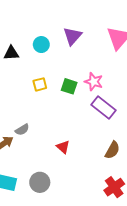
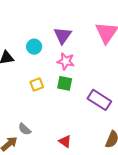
pink star: (94, 82) -> (66, 61), moved
gray semicircle: (22, 130) -> (25, 129), turned 80

